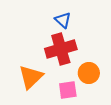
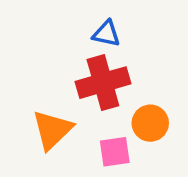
blue triangle: (63, 20) -> (106, 34), turned -30

